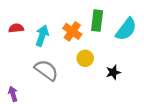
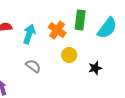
gray semicircle: (46, 70) -> (33, 66), size x0.7

